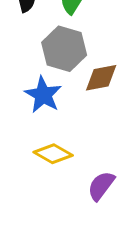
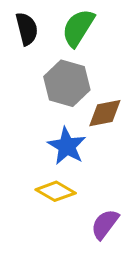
blue star: (43, 95) -> (67, 146), moved

